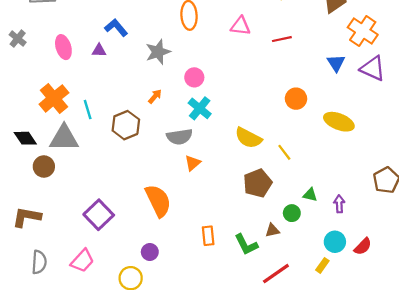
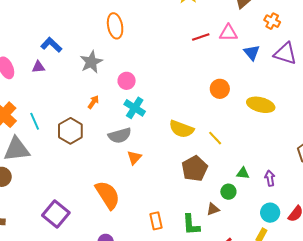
pink triangle: (240, 26) -> (228, 33), moved
orange cross: (363, 31) -> (272, 21), size x0.6
green L-shape: (246, 245) -> (191, 225), turned 30

